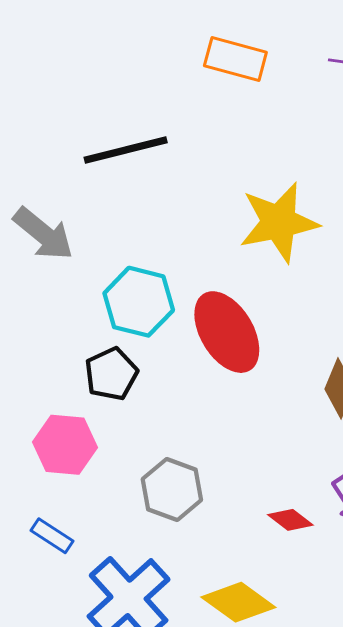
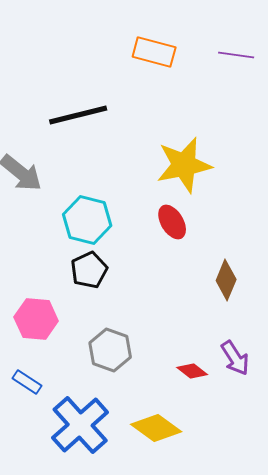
red ellipse: (227, 332) -> (172, 222), moved, size x0.6
black pentagon: (111, 374) -> (89, 270), moved

